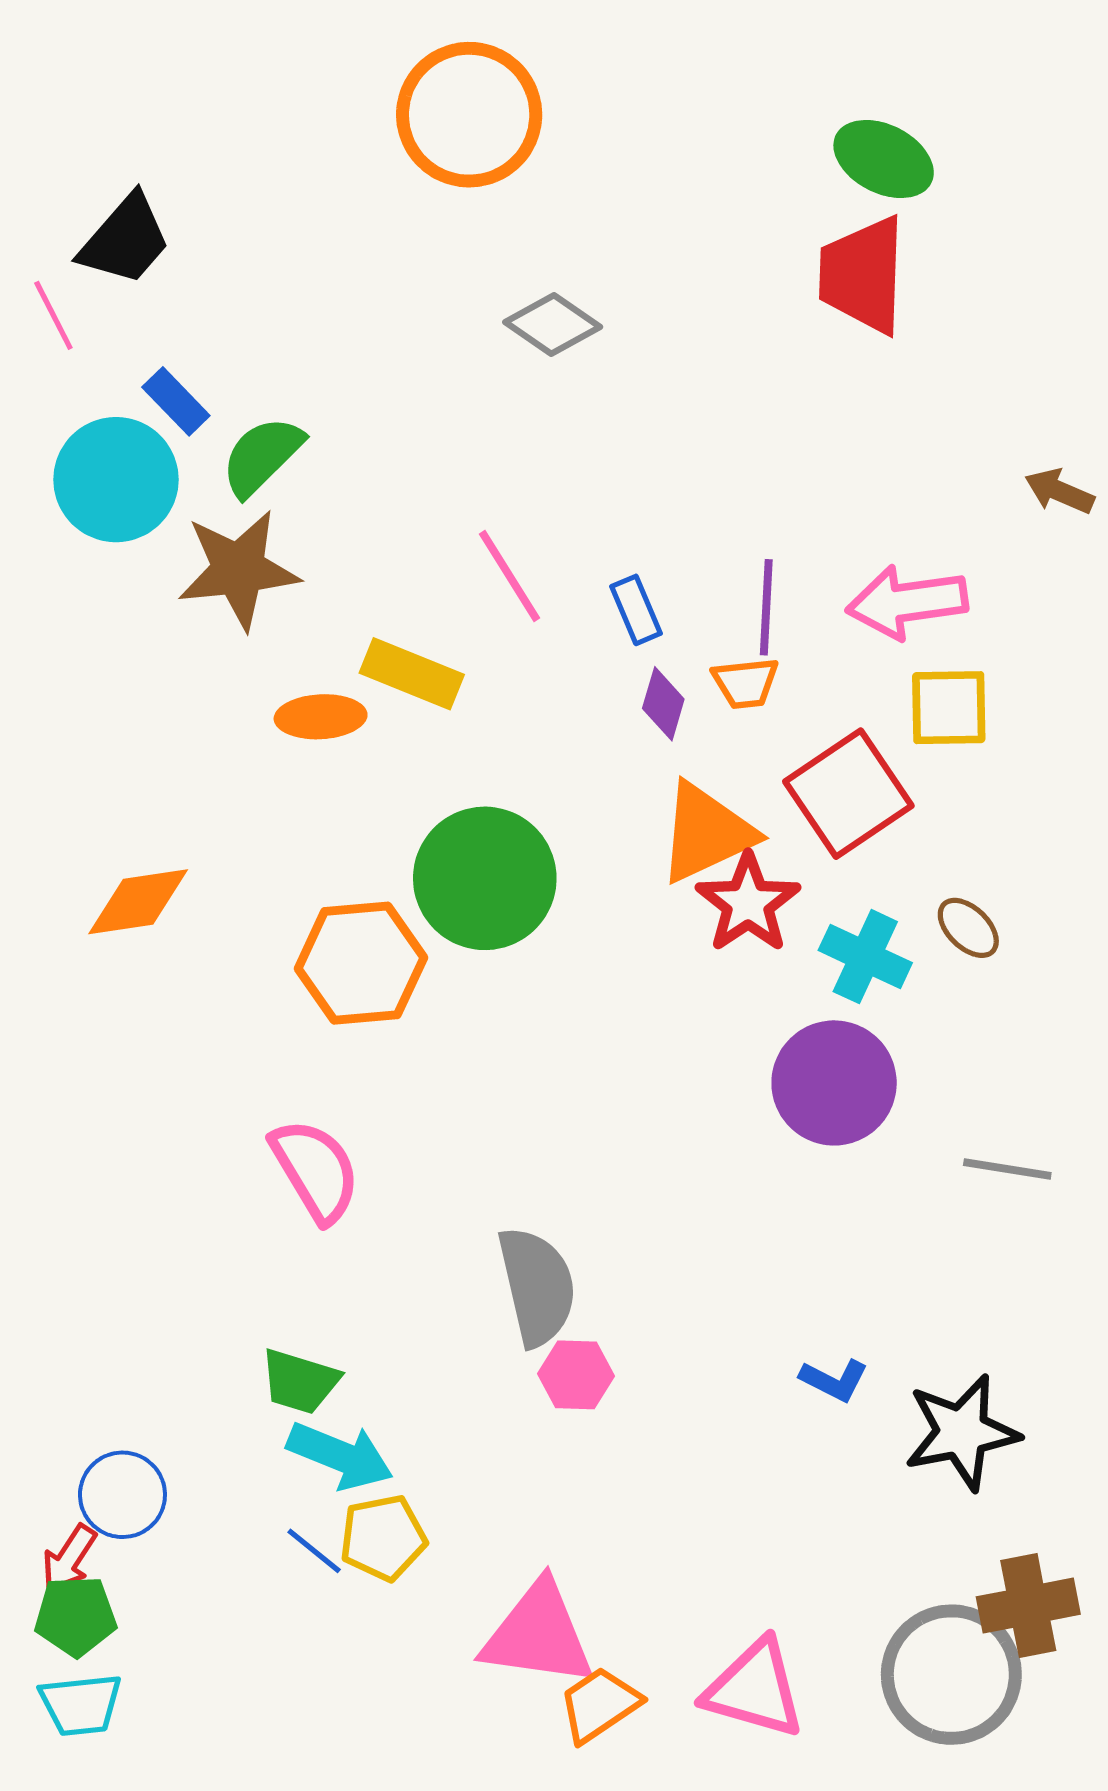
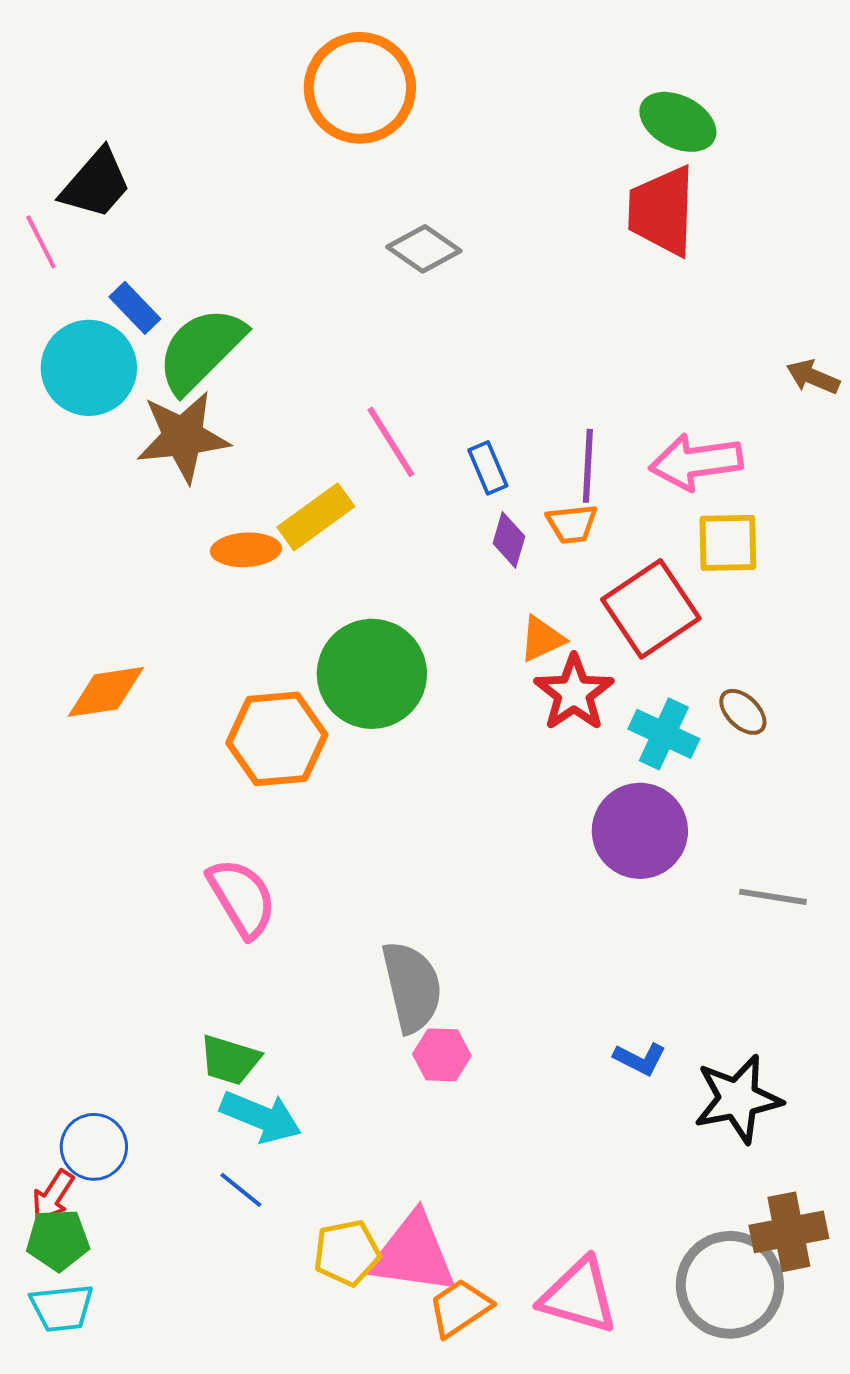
green semicircle: (262, 456) -> (201, 350), size x1.4
yellow rectangle: (412, 674) -> (316, 517), turned -58
orange triangle: (706, 833) -> (542, 639), size x0.6
yellow pentagon: (383, 1538) -> (347, 1253), moved

